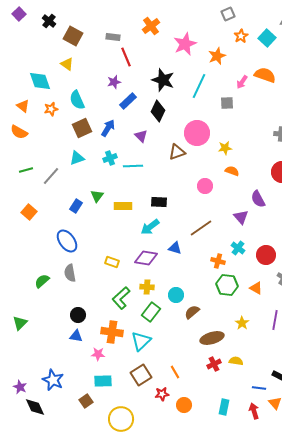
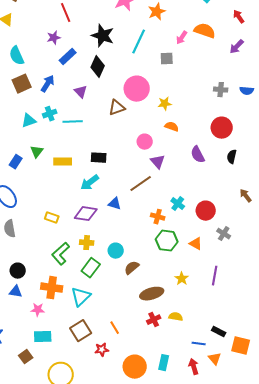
cyan triangle: (77, 158) -> (29, 121), moved
purple triangle: (241, 217) -> (158, 162), moved
orange circle: (184, 405) -> (135, 367), moved, size x1.5

